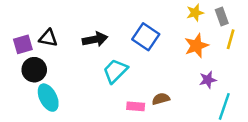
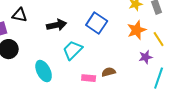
black triangle: (48, 38) -> (20, 15), moved
yellow line: (231, 39) -> (159, 39), moved, turned -49
cyan ellipse: (48, 98) -> (44, 71), moved

